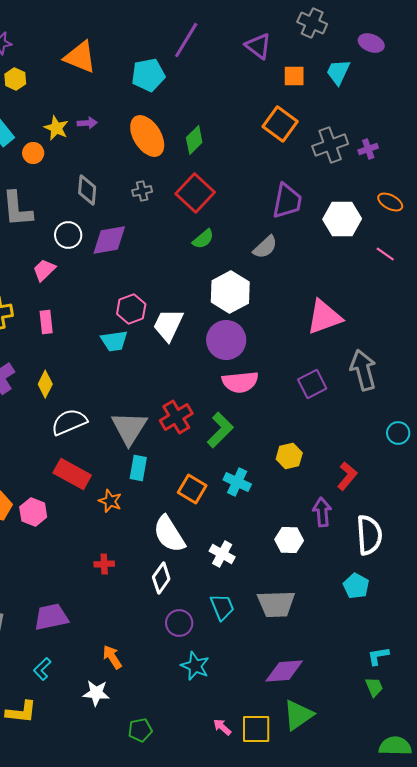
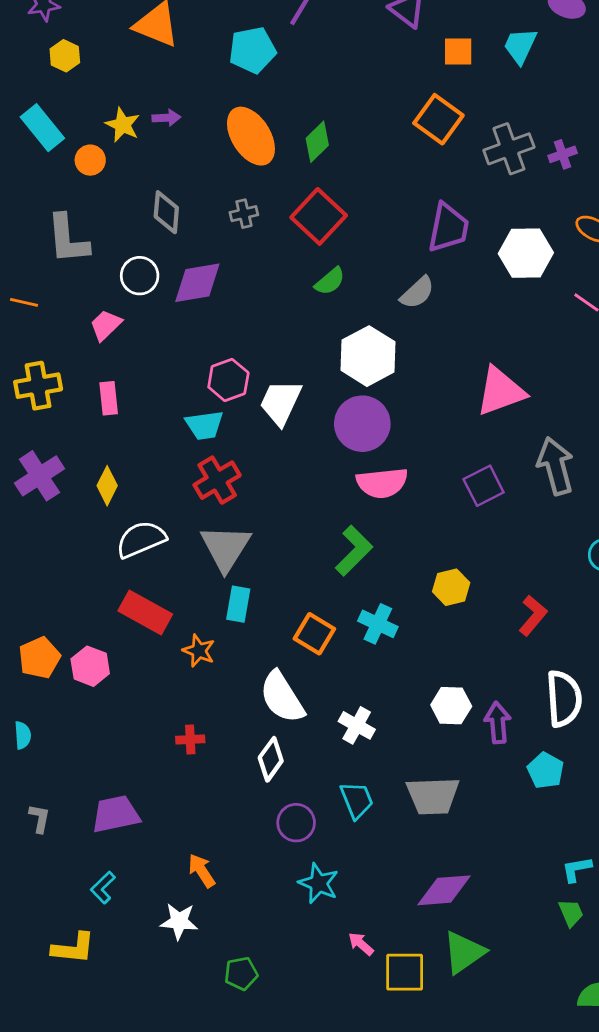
red cross: (176, 417) -> (217, 480), moved
purple arrow: (322, 512) -> (498, 723), moved
pink arrow: (222, 727) -> (361, 944), moved

